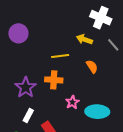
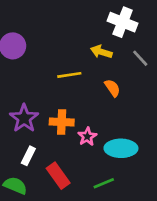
orange cross: (54, 80) -> (62, 122), moved

